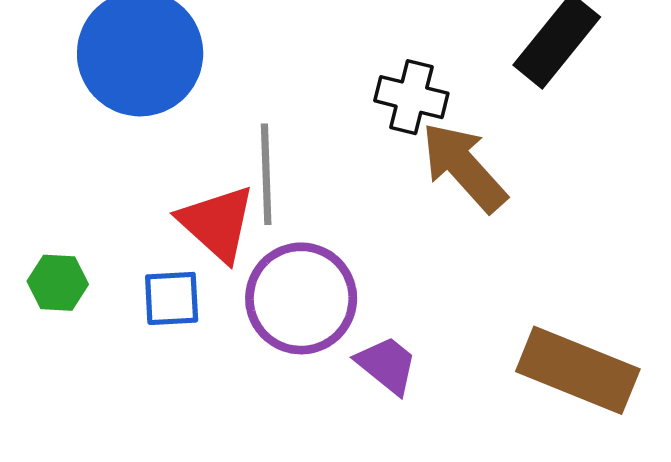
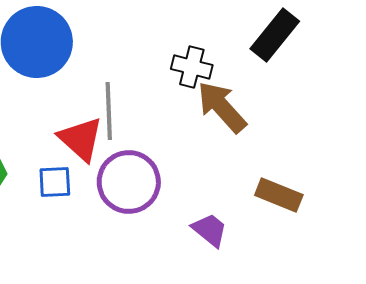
purple trapezoid: (387, 365) -> (210, 230), moved
brown rectangle: (578, 370) -> (279, 195), moved, size x0.7

